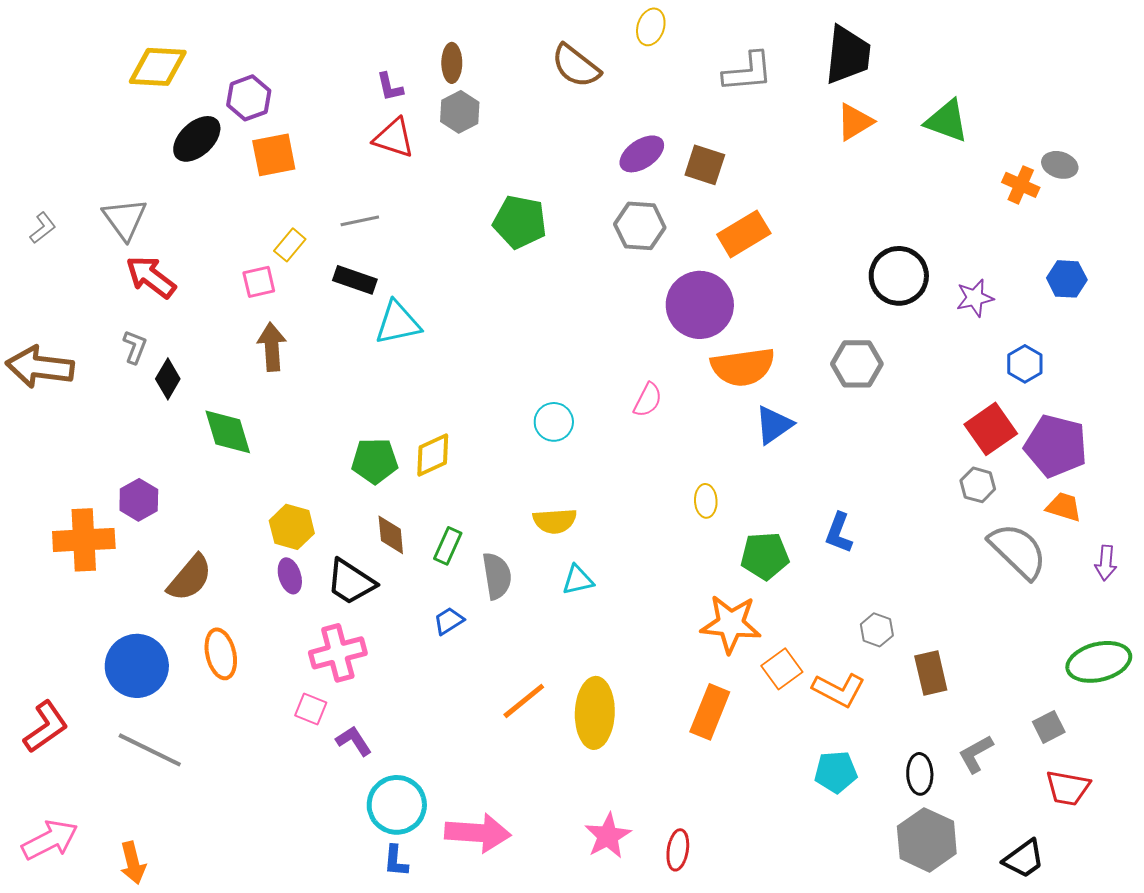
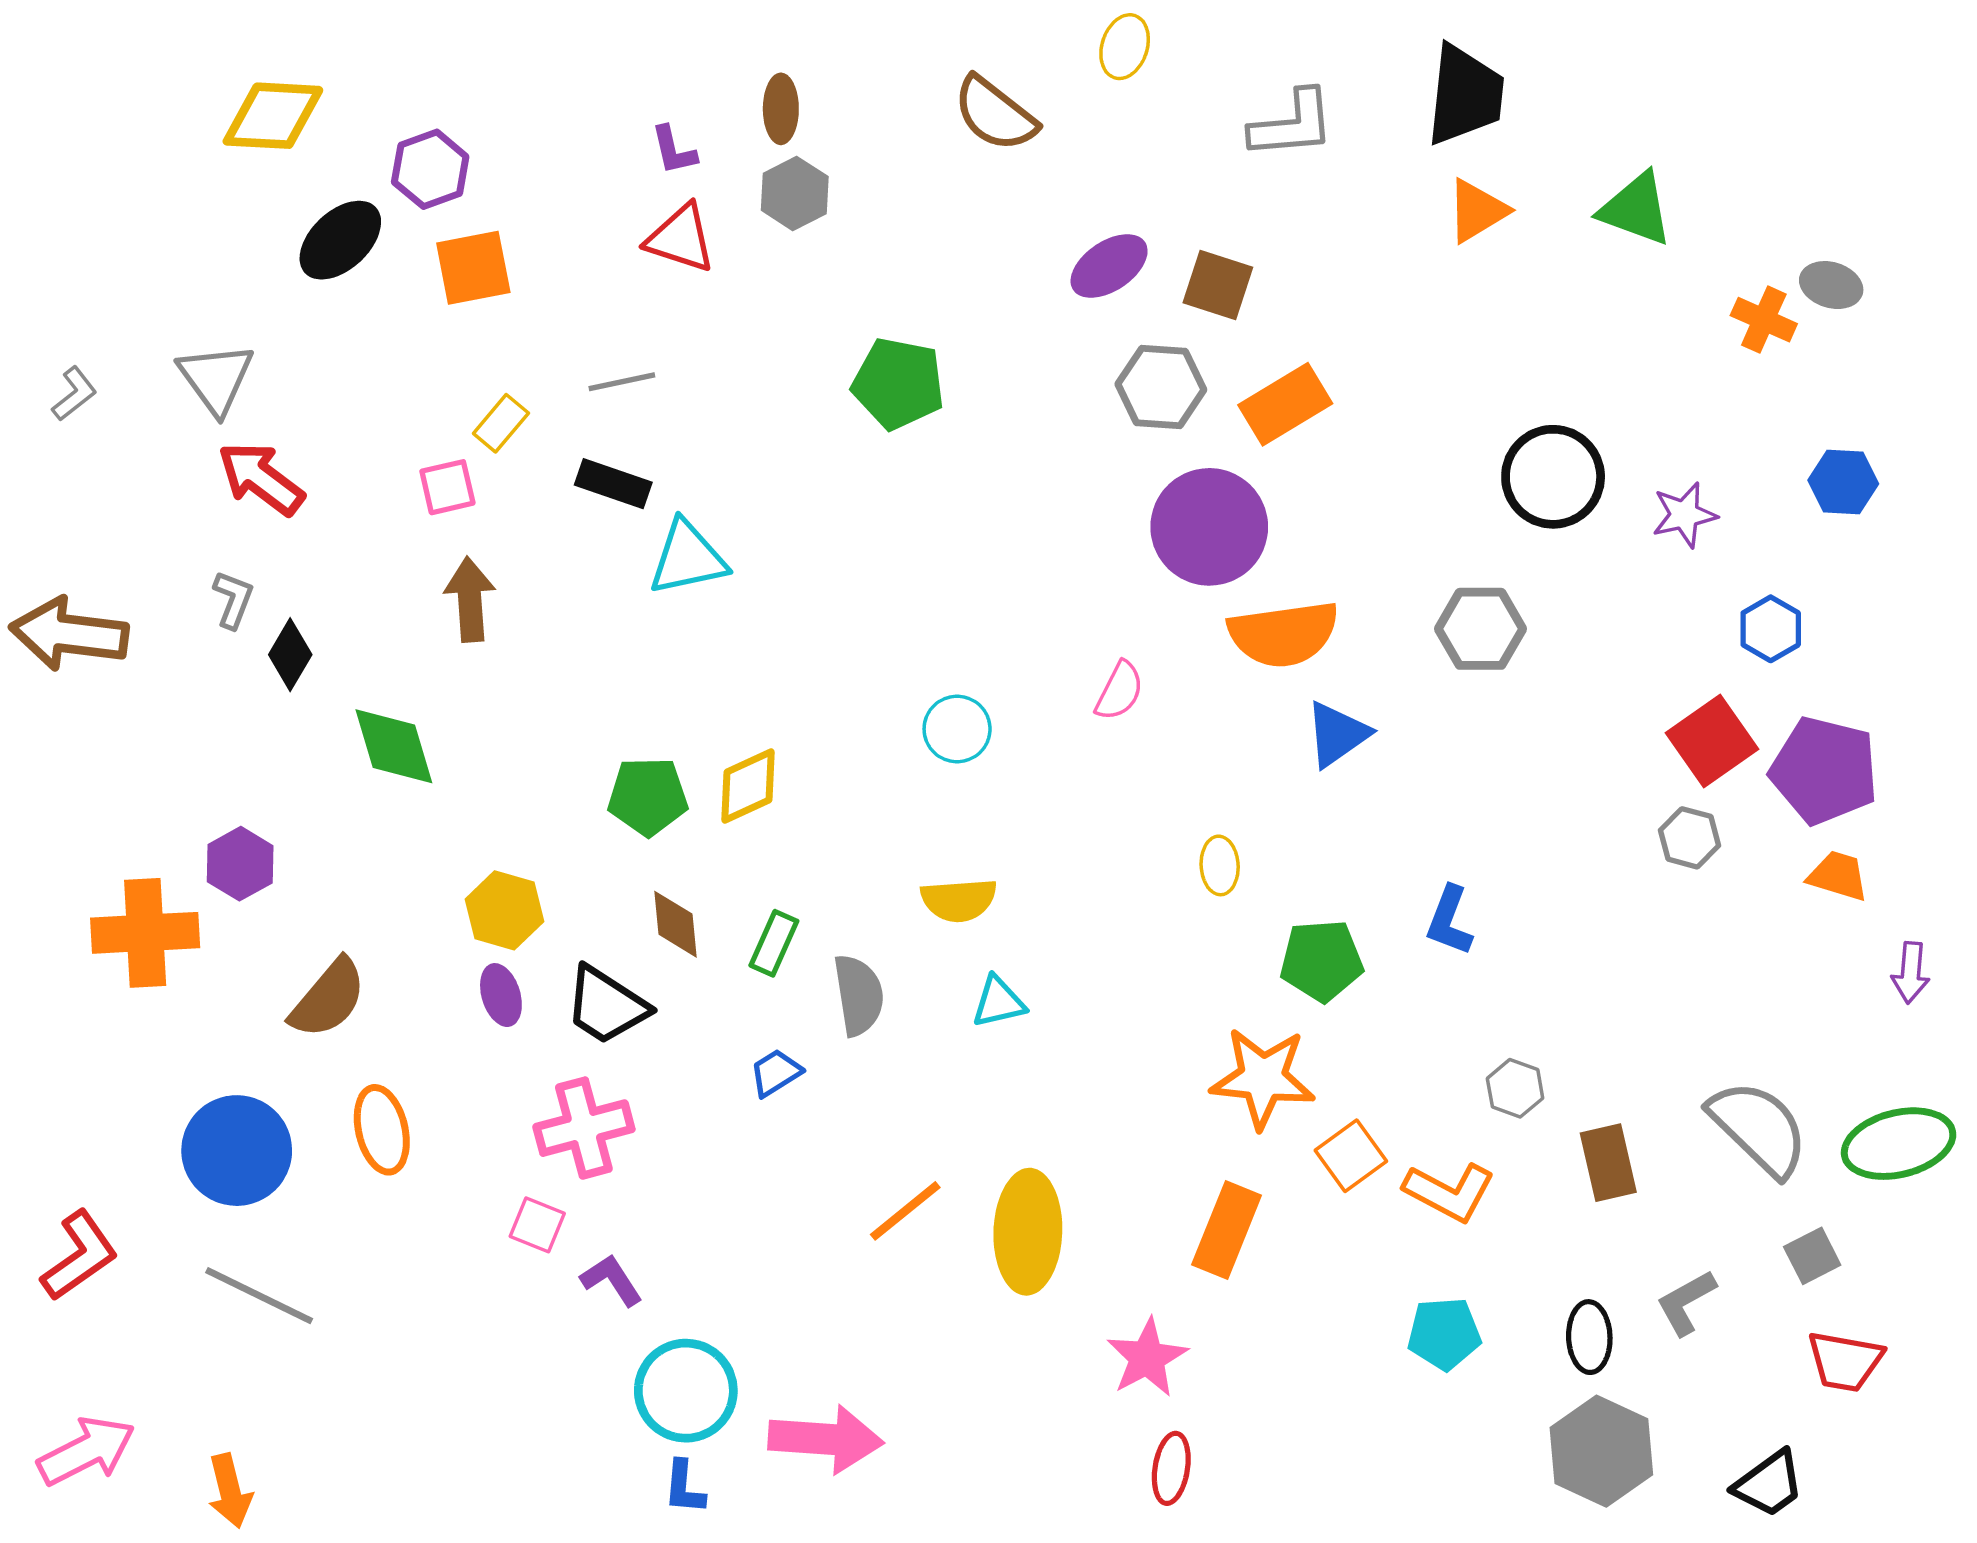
gray hexagon: (640, 226) -> (1161, 387), moved
gray semicircle: (1018, 551) -> (1759, 1128), moved
pink star: (608, 836) -> (1147, 1358), moved

